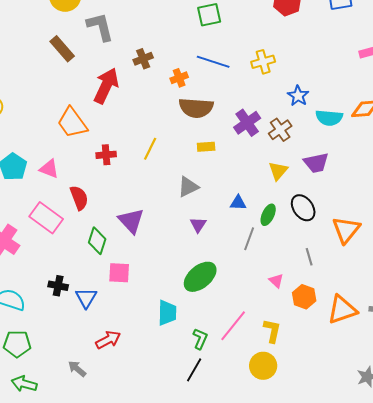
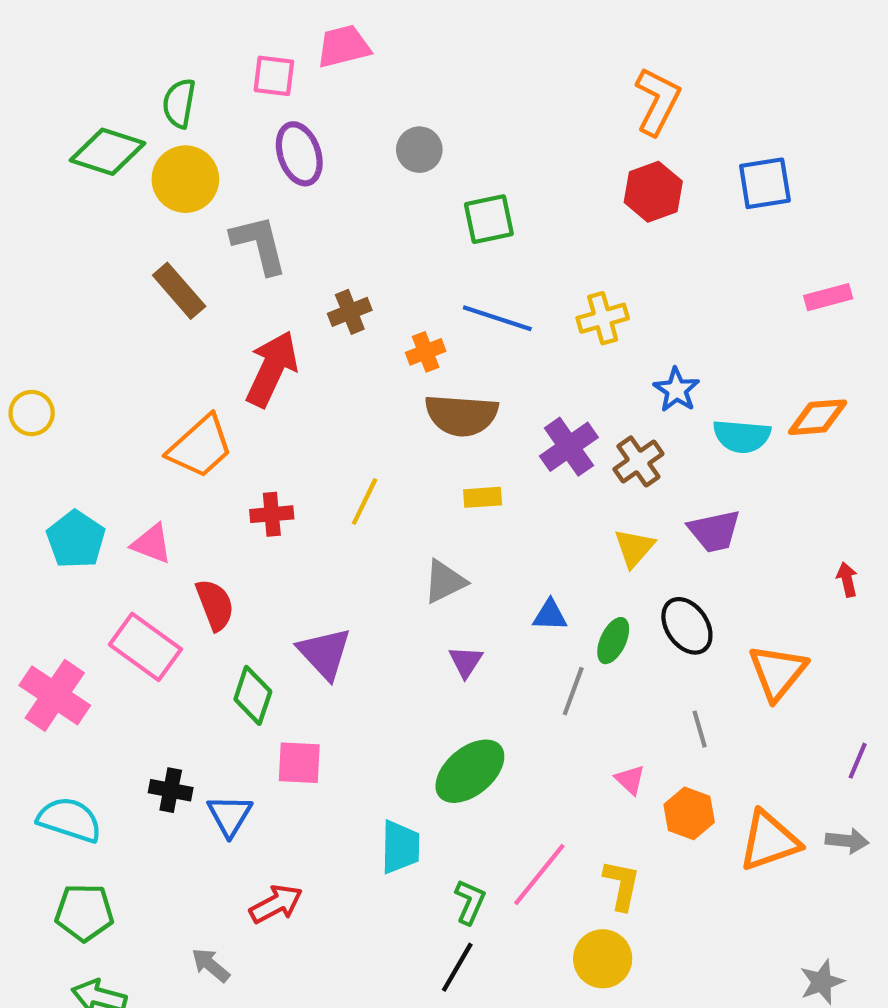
orange trapezoid: (72, 123) -> (200, 447), turned -96

